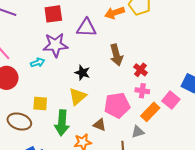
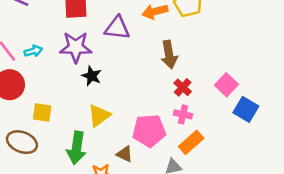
brown arrow: (116, 55) -> (169, 55), moved
cyan arrow: (38, 63) -> (33, 51), moved
black star: (82, 73) -> (92, 76), moved
pink square: (171, 100) -> (226, 85), moved
yellow square: (40, 104) -> (42, 112), moved

